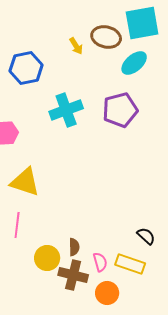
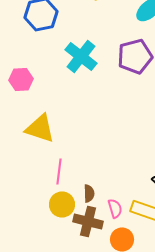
cyan cross: (66, 110) -> (81, 56), turned -32
pink line: (17, 225) -> (59, 172), moved

